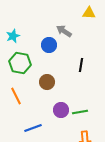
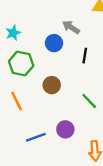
black line: (81, 65) -> (85, 56), moved
purple circle: (61, 110) -> (65, 129), moved
green line: (80, 112) -> (89, 101), moved, turned 56

